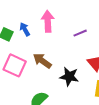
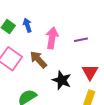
pink arrow: (48, 21) -> (52, 38), moved

